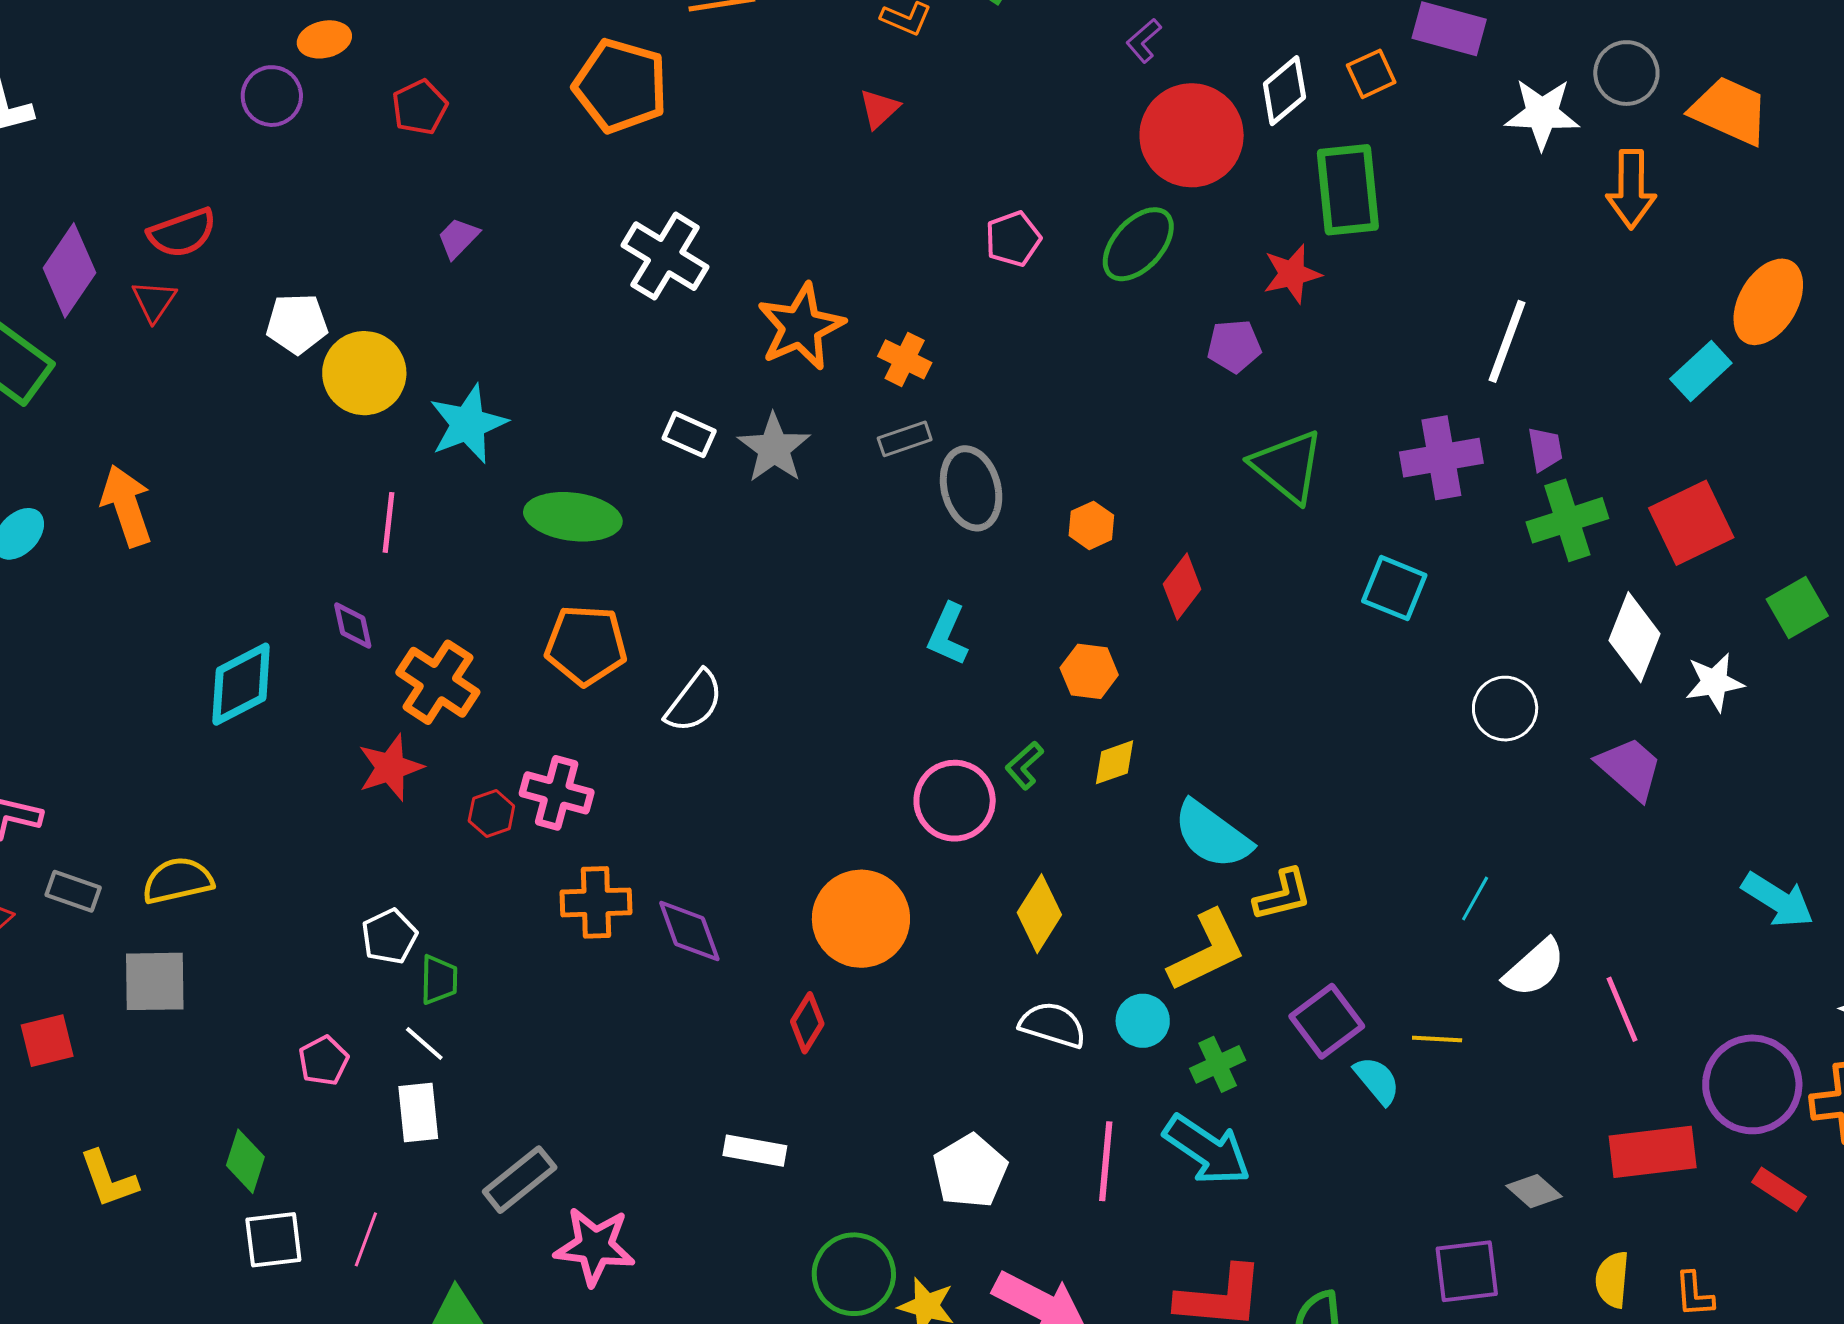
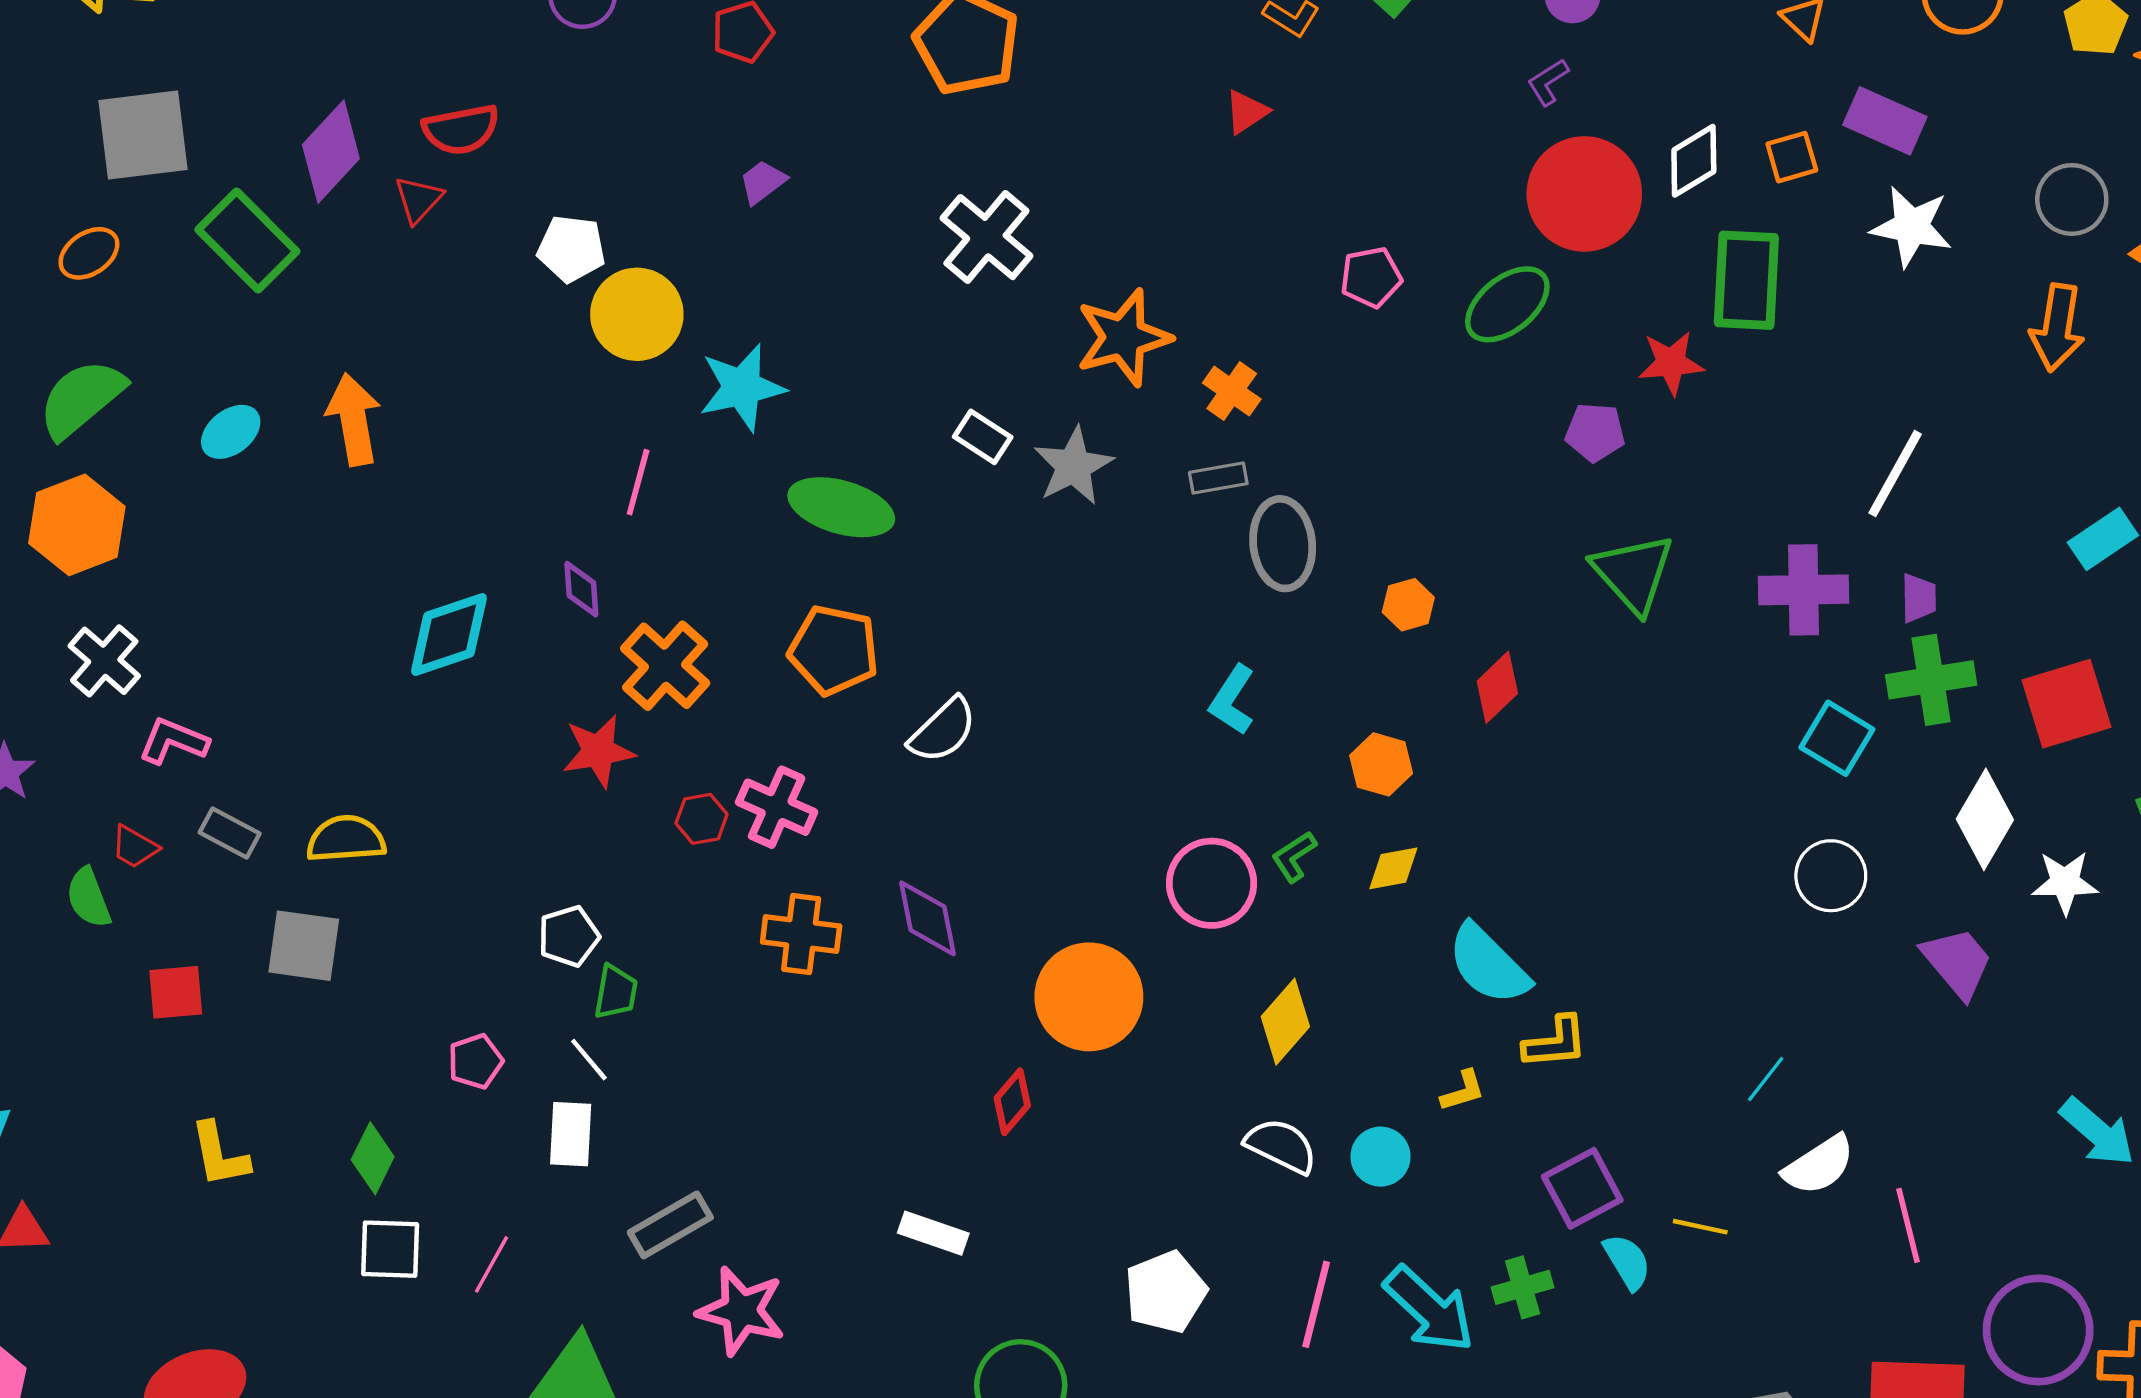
white star: (1542, 114) -> (1911, 227), moved
cyan square: (1394, 588) -> (1837, 738), moved
purple diamond: (689, 931) -> (927, 918), moved
yellow L-shape: (1207, 951) -> (1463, 1091), size x0.5
green cross: (1218, 1064) -> (1523, 1287), moved

